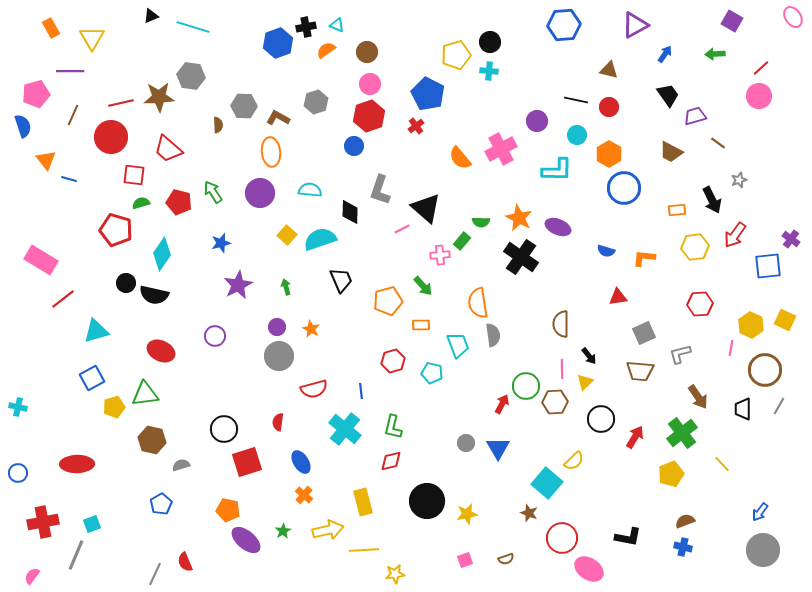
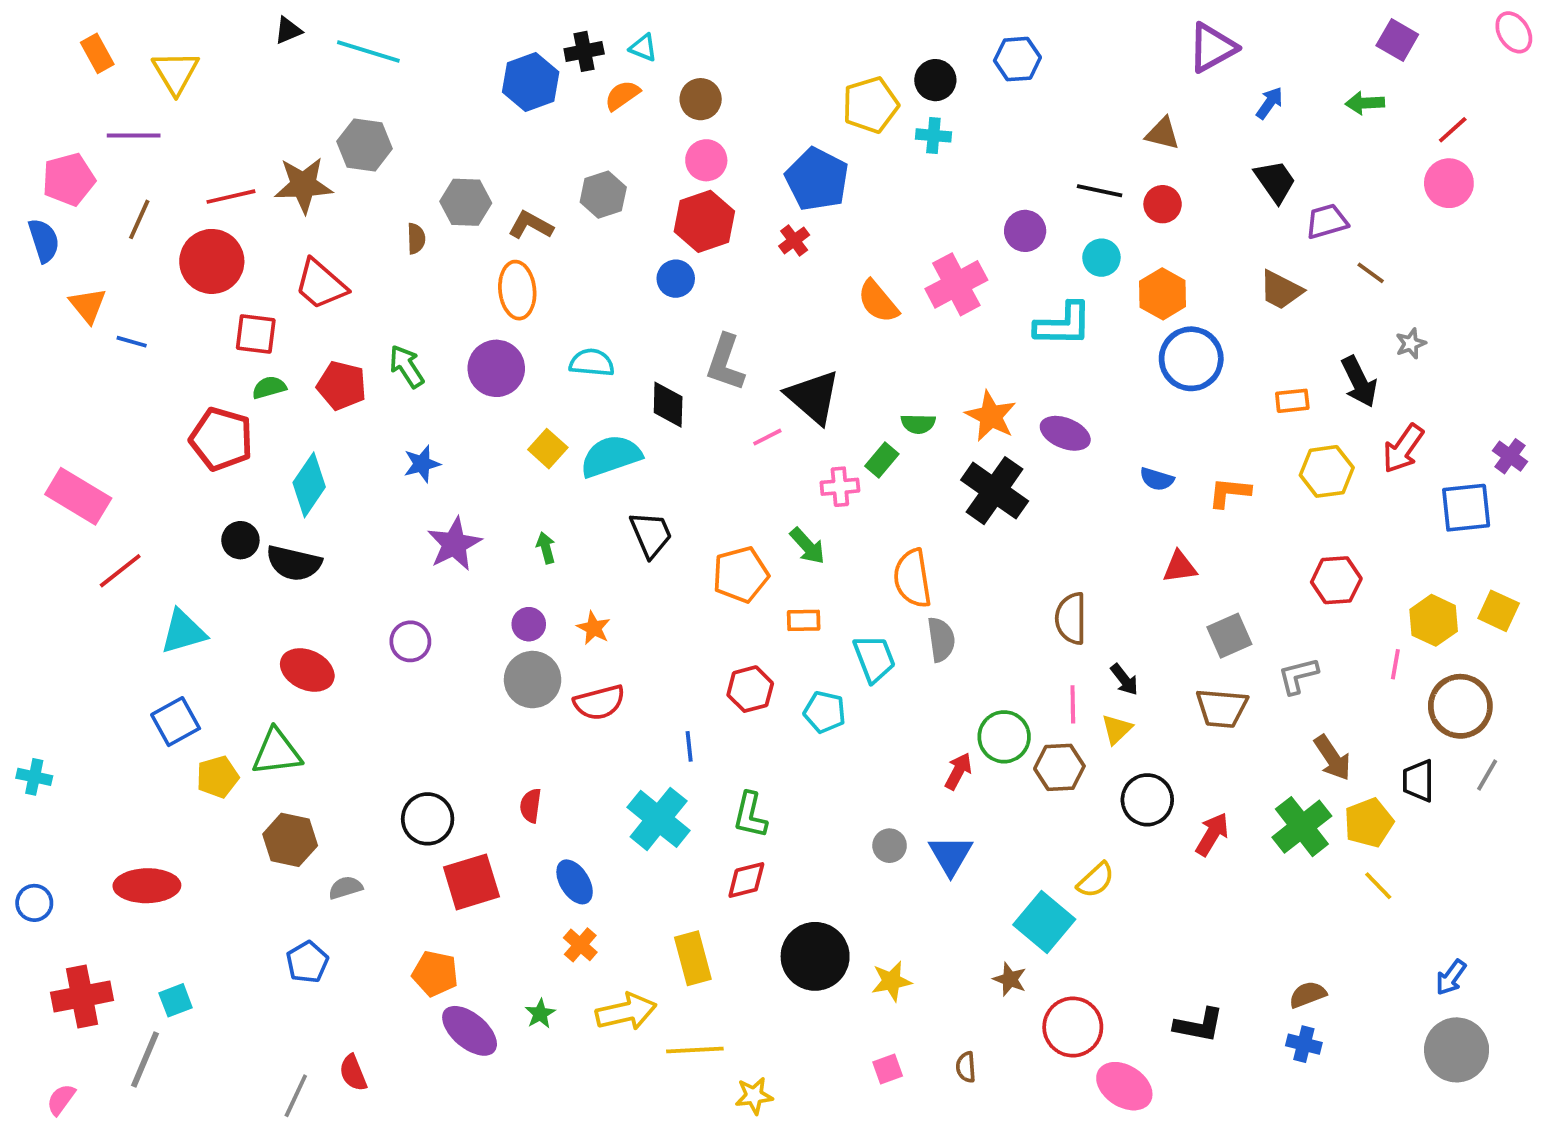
blue hexagon: (564, 25) -> (1017, 59), moved, size x0.7
red semicircle: (314, 389) -> (599, 702), moved
yellow pentagon: (671, 474) -> (1369, 823), moved
brown semicircle: (506, 559) -> (966, 1067), turned 105

